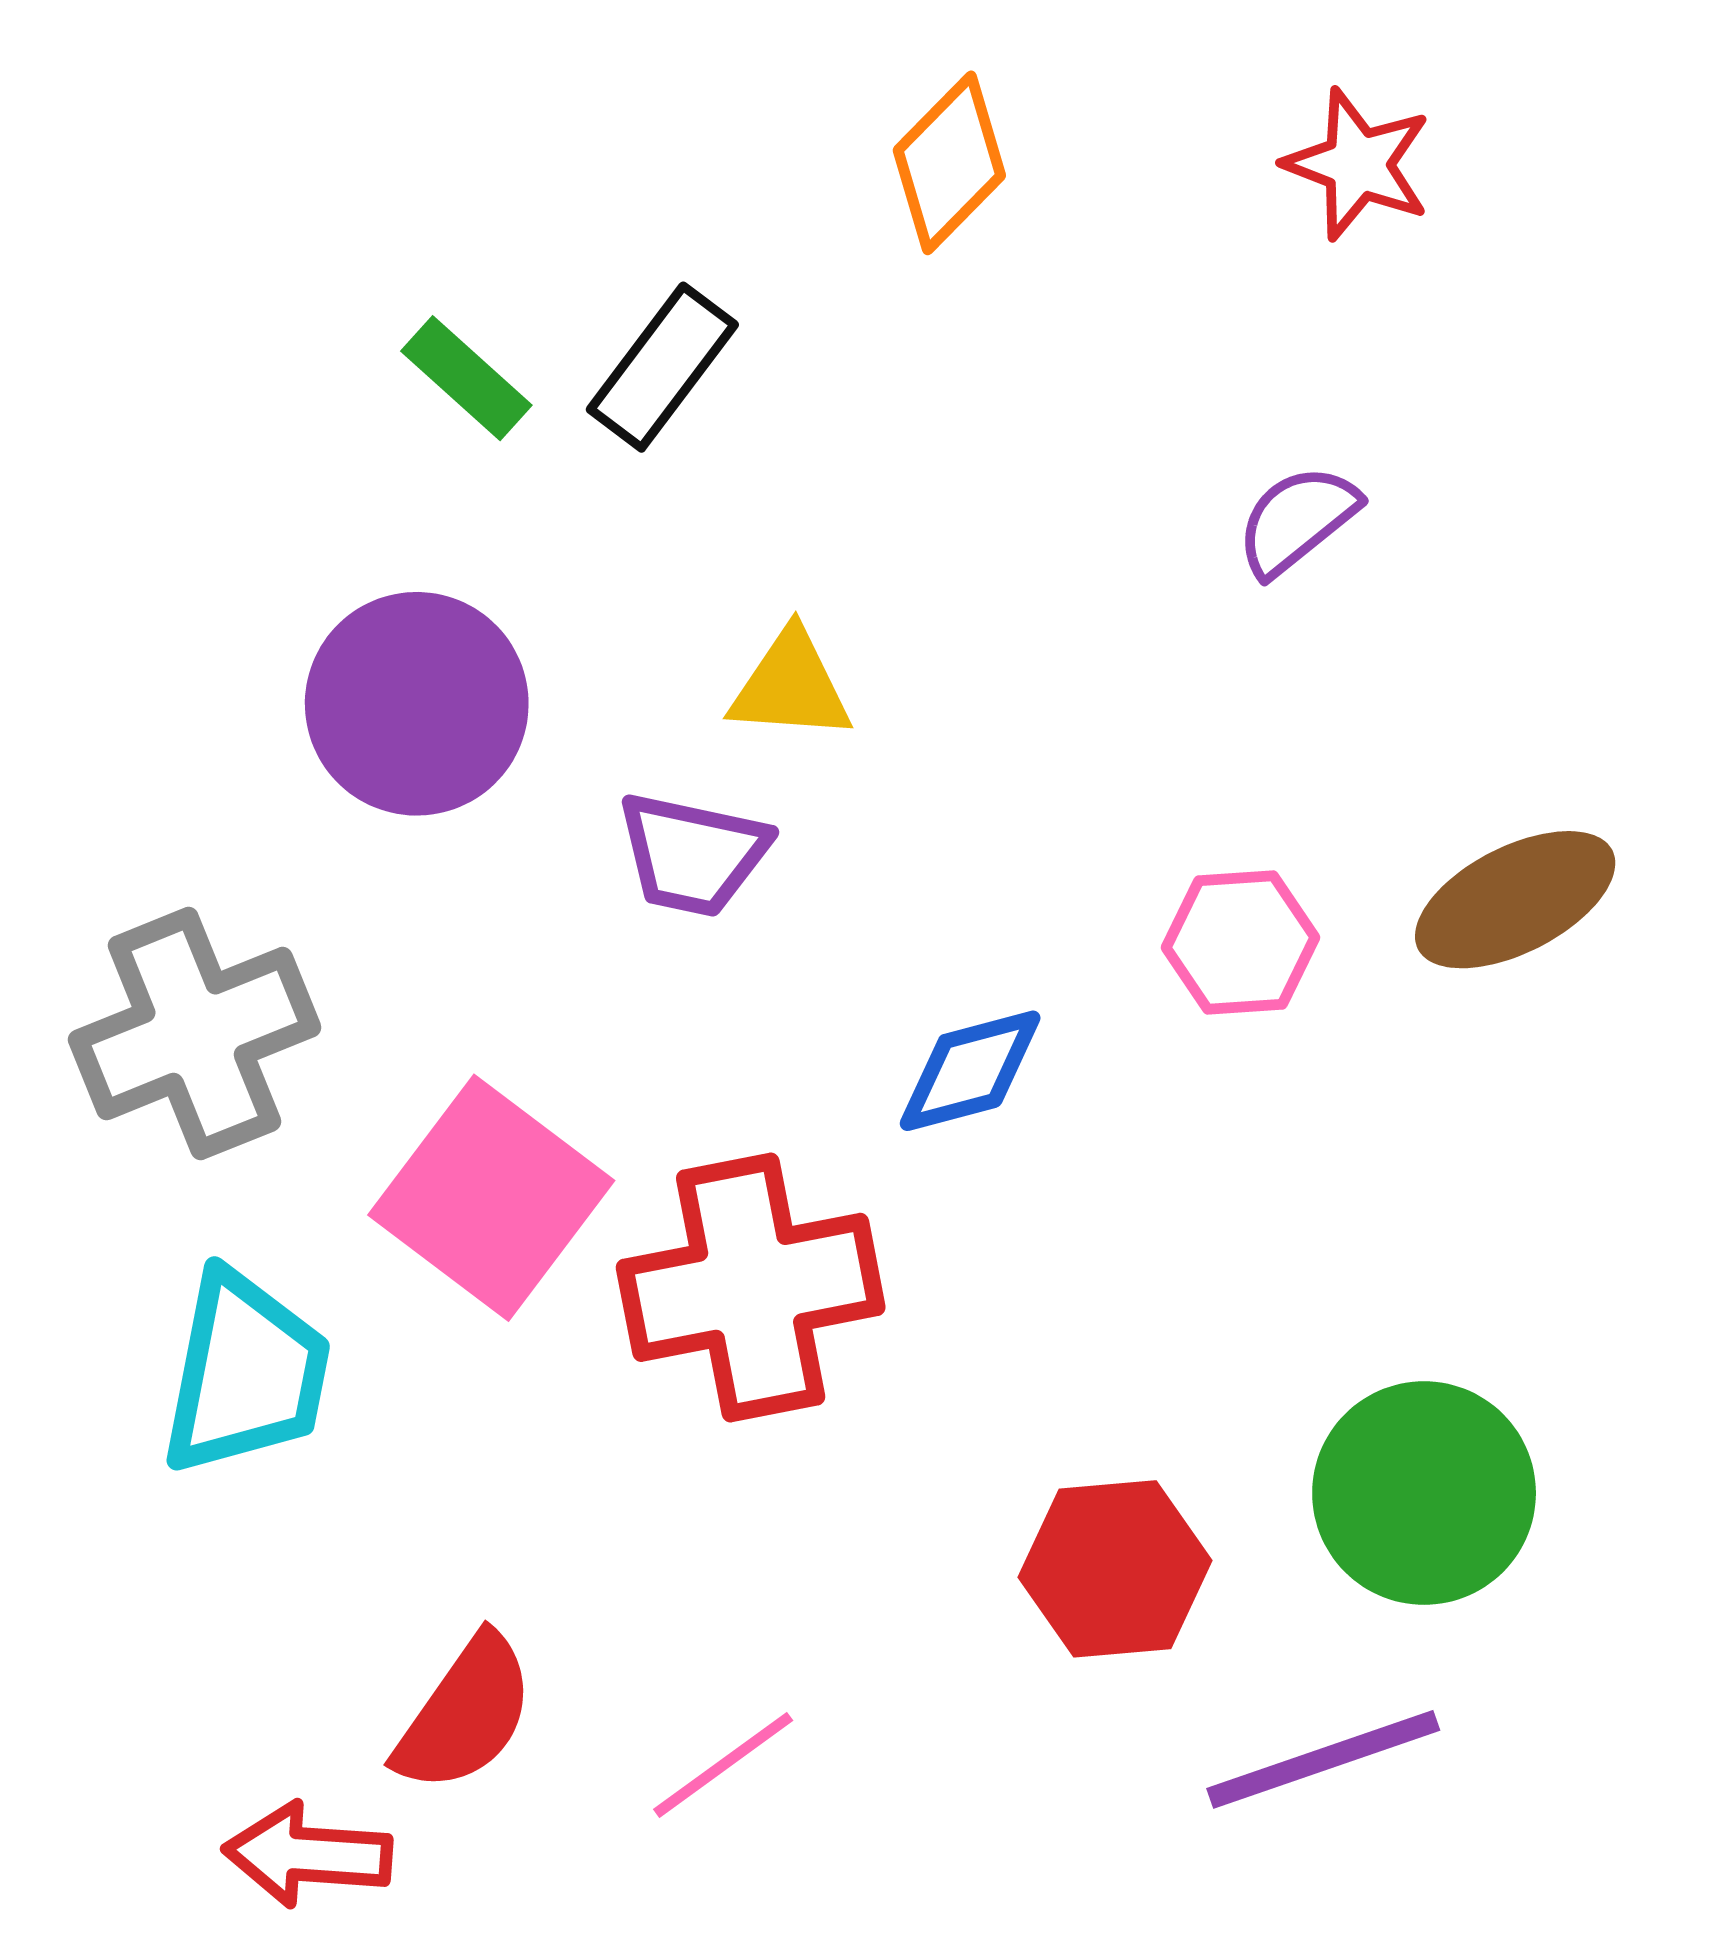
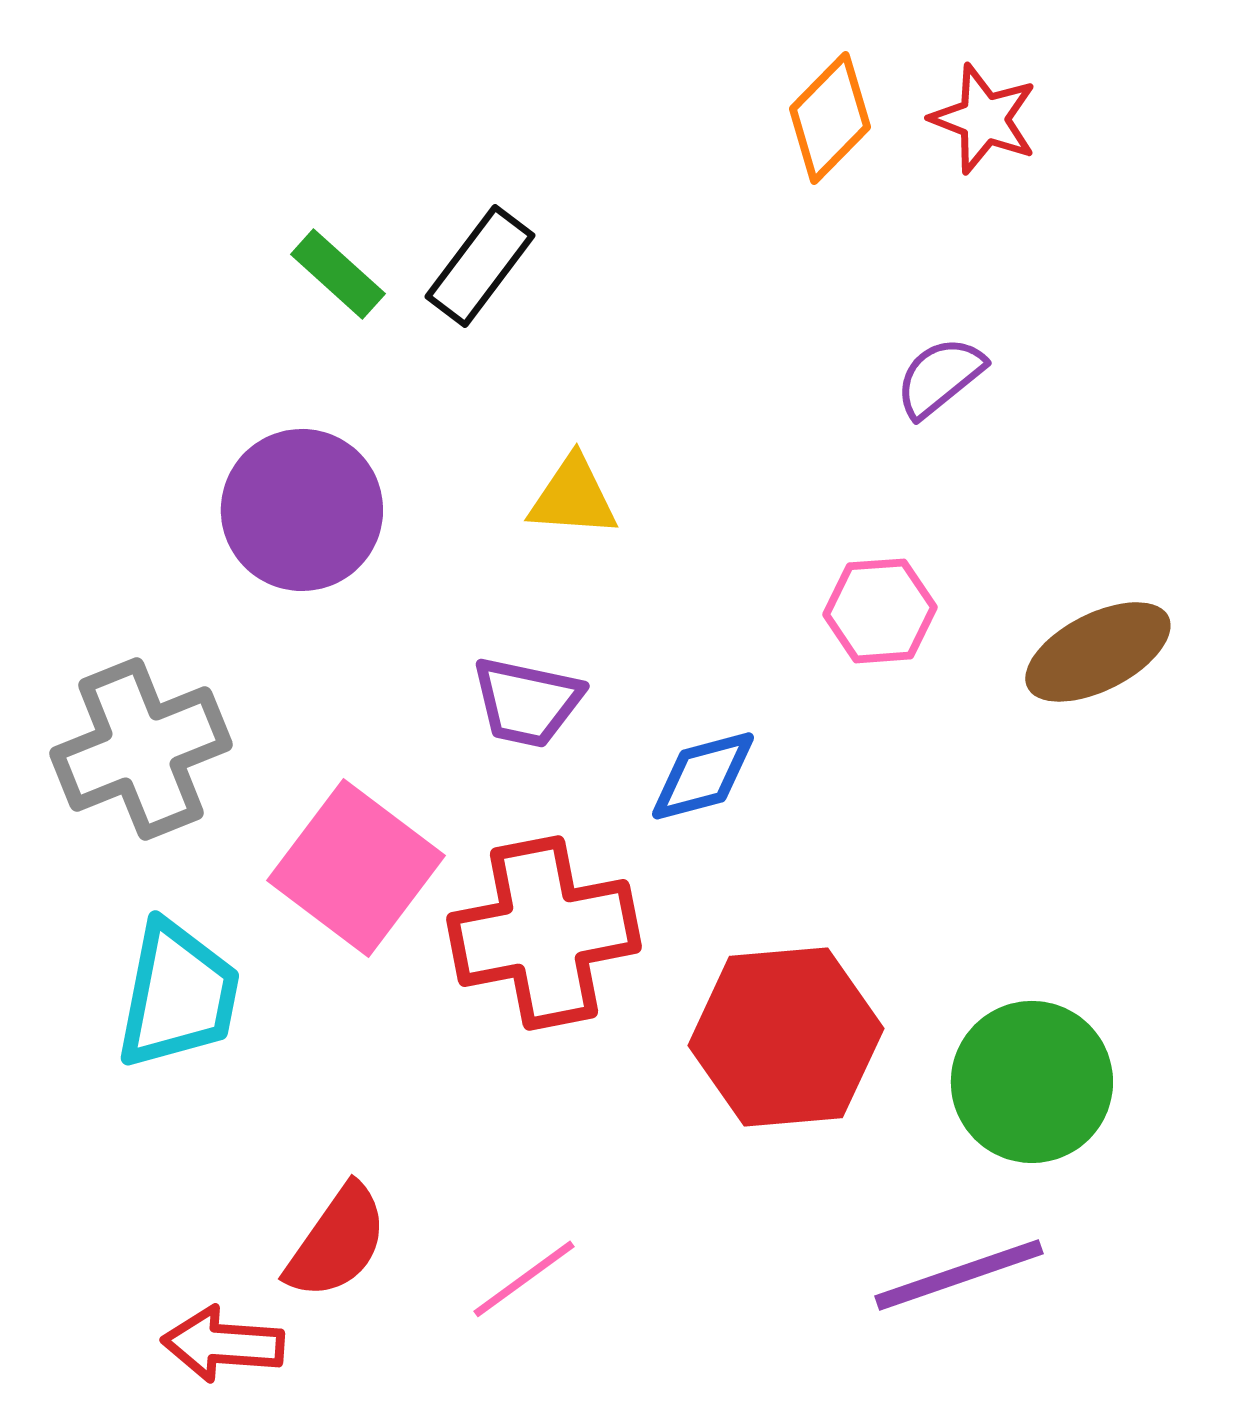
orange diamond: (949, 163) -> (830, 118), moved
purple trapezoid: (693, 854) -> (527, 702), moved
pink hexagon: (1241, 942) -> (880, 611), moved
red hexagon: (1115, 1569) -> (786, 1037), moved, size x1.4

